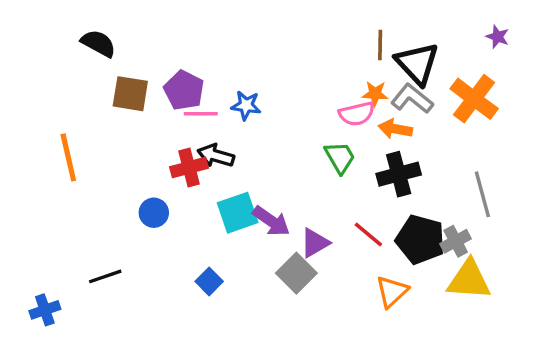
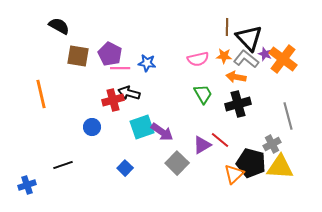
purple star: (498, 37) -> (265, 54), moved
pink semicircle: (357, 114) -> (198, 59), moved
black pentagon: (420, 240) -> (251, 163), moved
purple triangle: (315, 243) -> (202, 145), moved

